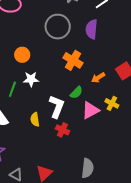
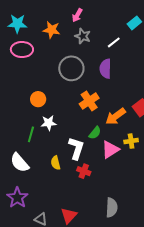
orange cross: (73, 60) -> (89, 101), turned 30
orange arrow: (98, 78) -> (116, 116), size x1.5
yellow cross: (112, 103) -> (131, 141), turned -32

